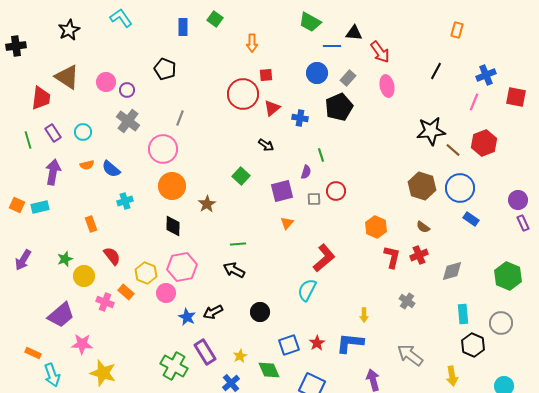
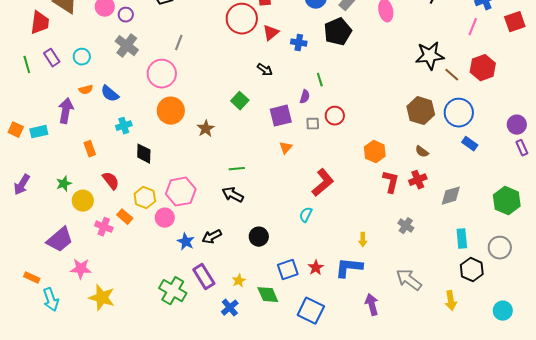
red square: (516, 97) -> (515, 22), turned -30
purple arrow: (53, 172) -> (66, 111), moved
black diamond: (173, 226) -> (144, 154), moved
cyan semicircle: (307, 290) -> (306, 215), size x0.7

